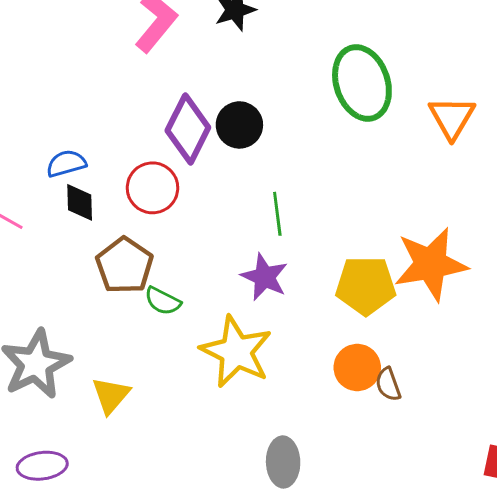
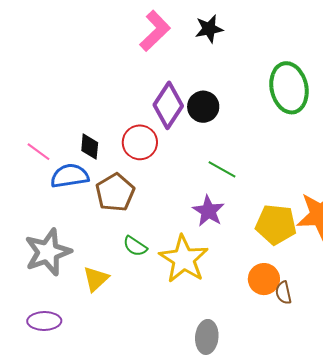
blue semicircle: (66, 163) -> (70, 176), moved, size x1.4
green line: (277, 214) -> (222, 169), turned -60
green semicircle: (163, 301) -> (135, 246), moved

